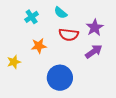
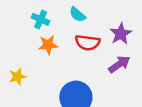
cyan cross: (32, 17) -> (41, 19), turned -32
orange star: (39, 46) -> (48, 45), moved

